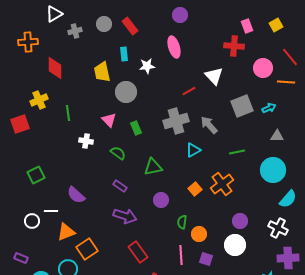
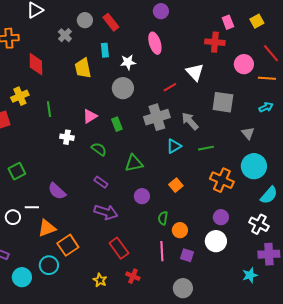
gray cross: (75, 31) -> (65, 35), moved, turned -32
gray circle: (126, 92) -> (123, 88), moved
gray square: (242, 106) -> (223, 102), turned 30
cyan arrow: (269, 108) -> (266, 107), moved
pink triangle: (109, 120) -> (90, 116), turned 42
gray triangle: (277, 136) -> (248, 133), moved, turned 48
green line: (237, 152) -> (206, 148), moved
orange cross: (222, 184) -> (222, 180), moved, turned -30

